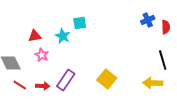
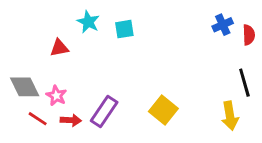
cyan star: (63, 36) -> (88, 22), moved
pink star: (42, 55) -> (56, 96), moved
yellow arrow: (153, 83) -> (230, 116), turned -102

